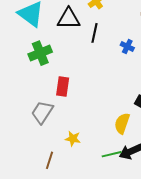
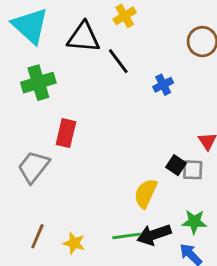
black line: (94, 33) -> (118, 61), turned -54
blue cross: (127, 46) -> (163, 85), turned 32
yellow star: (73, 139) -> (74, 243), moved

